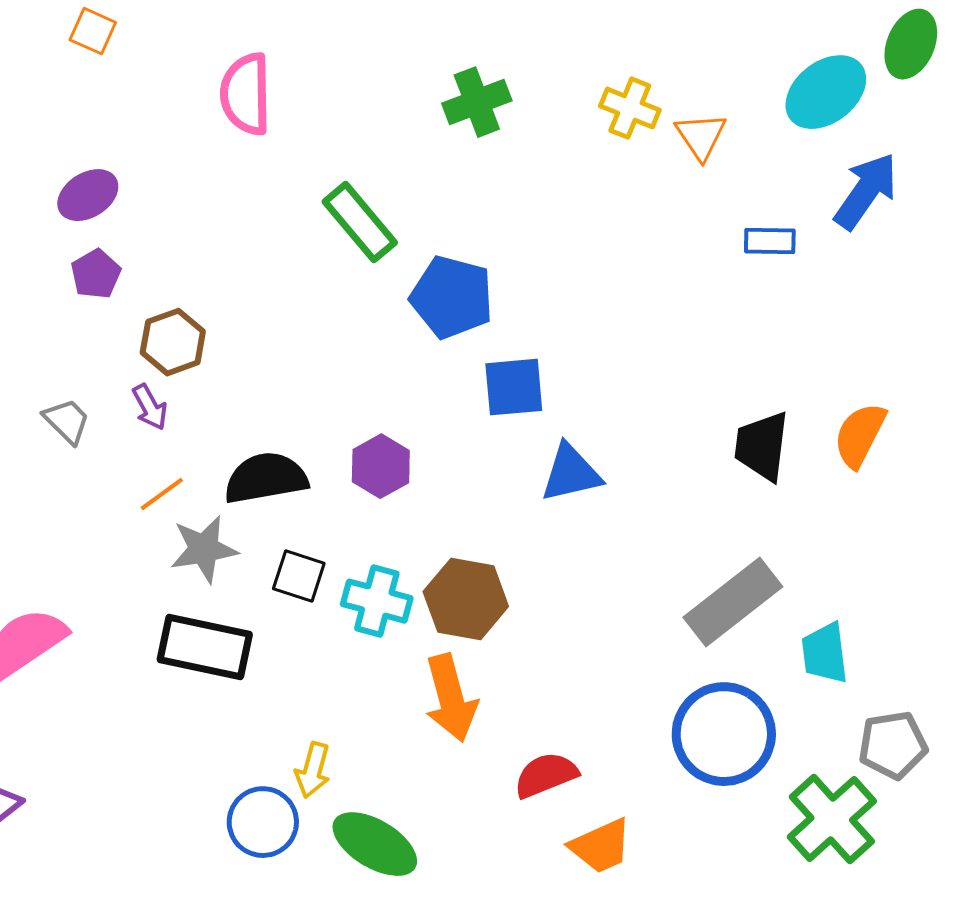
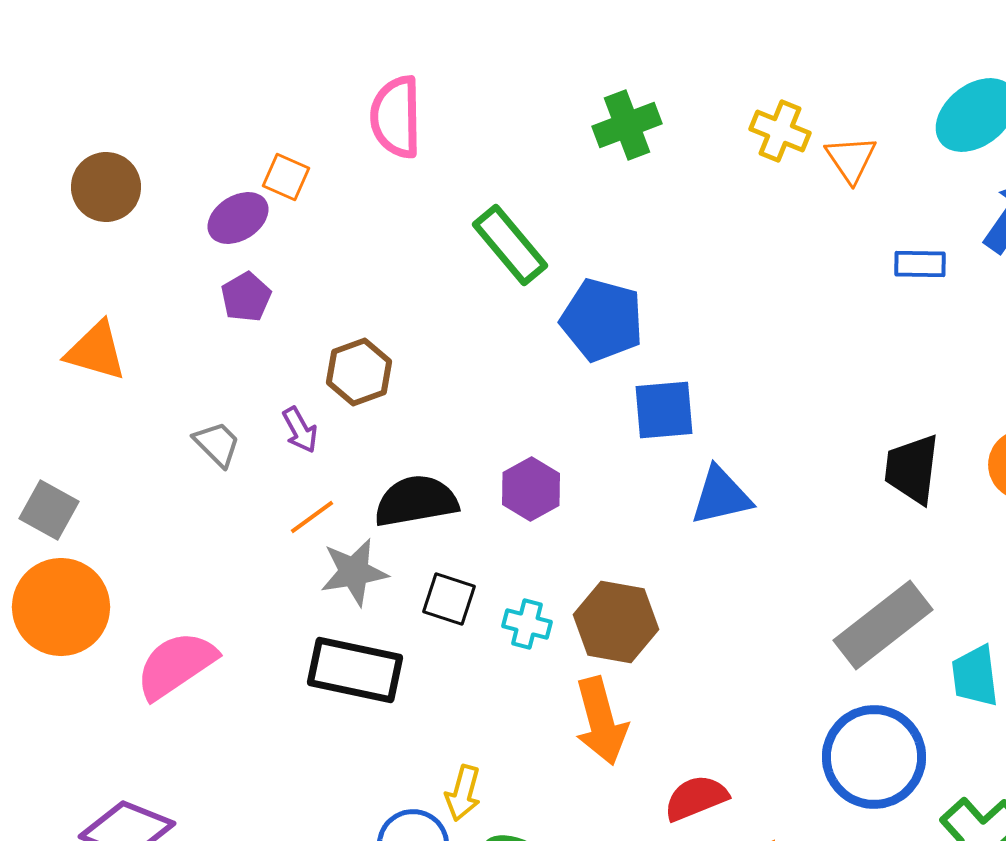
orange square: (93, 31) -> (286, 177), moved
brown hexagon: (173, 342) -> (359, 372), moved
cyan cross: (377, 601) -> (527, 624), size x0.7

